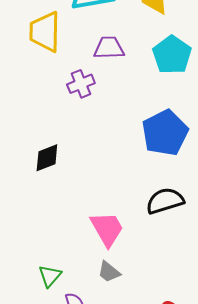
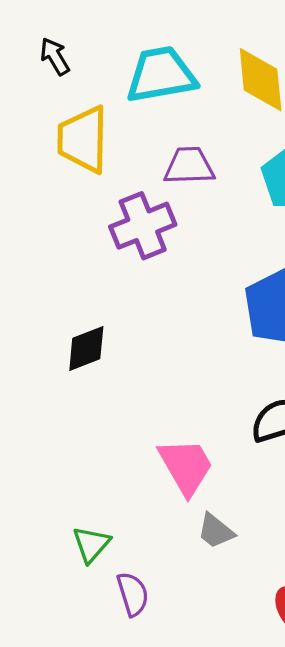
purple cross: (81, 84) -> (143, 226), size x1.4
gray trapezoid: (109, 272) -> (216, 531), moved

